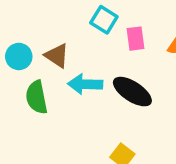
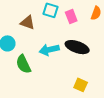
brown triangle: (57, 56) -> (28, 23), moved

